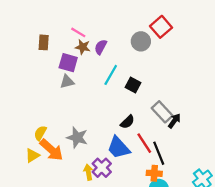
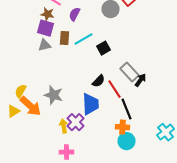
brown rectangle: (44, 42) -> (64, 38), moved
brown star: (83, 47) -> (48, 14), moved
cyan line: (111, 75) -> (84, 39), turned 30
black square: (133, 85) -> (104, 48), turned 32
red line: (144, 143) -> (114, 89), moved
blue trapezoid: (119, 148) -> (90, 104), turned -140

